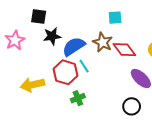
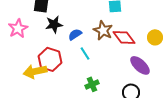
blue semicircle: (74, 46) -> (75, 34), size x0.6
red hexagon: (65, 72) -> (50, 59), moved
green cross: (78, 98) -> (92, 84), moved

